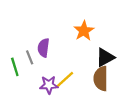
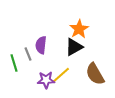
black triangle: (105, 57) -> (74, 47), moved
brown semicircle: (101, 79) -> (95, 74), turned -30

